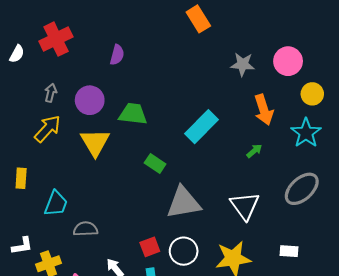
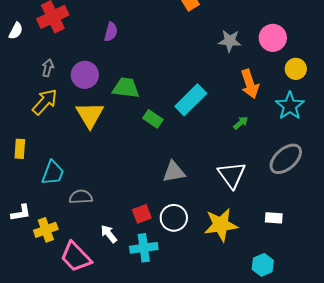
green rectangle: (155, 164) -> (153, 119), moved
gray triangle: (184, 203) -> (174, 172), size x0.7

